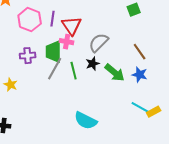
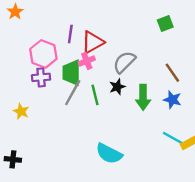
pink hexagon: (30, 20) -> (43, 54), moved
red triangle: (72, 26) -> (93, 42), turned 35
pink cross: (67, 42) -> (87, 61), turned -32
green arrow: (115, 73) -> (143, 97), turned 50

